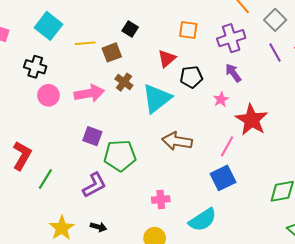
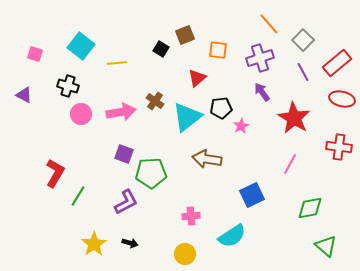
brown square: (112, 52) -> (185, 35), moved
black pentagon: (191, 77) -> (221, 108), moved
pink star: (221, 99) -> (241, 126), moved
red star: (252, 120) -> (294, 118), moved
pink line: (227, 146) -> (290, 164), moved

